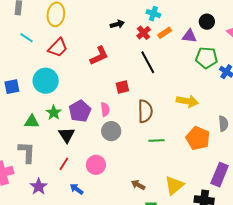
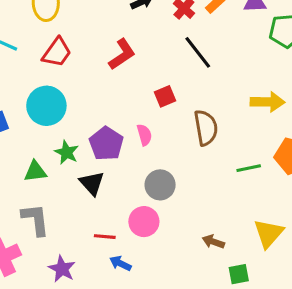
gray circle: (111, 131) -> (160, 185), moved
green line: (156, 140) -> (249, 168), moved
red line: (64, 164) -> (105, 237), moved, turned 72

